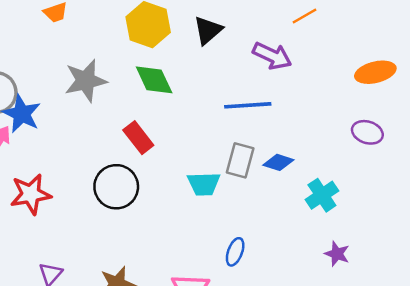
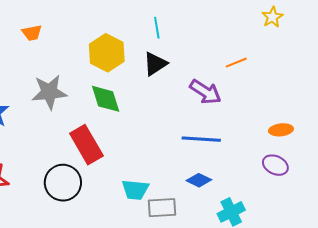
orange ellipse: (375, 72) -> (281, 130), moved, size x0.7
blue line: (248, 105) -> (201, 139), moved
red rectangle: (138, 138) -> (86, 145), size x1.4
gray rectangle: (240, 160) -> (162, 208), moved, turned 64

